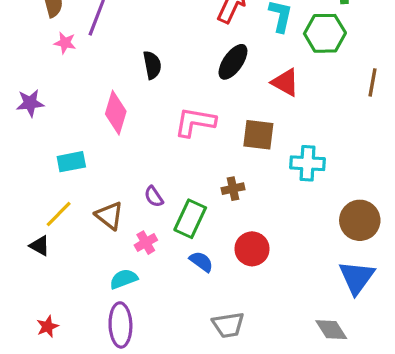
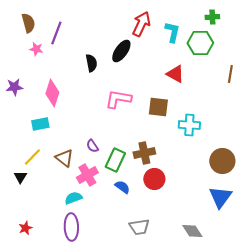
black ellipse: (233, 62) -> (121, 51), moved
pink diamond: (116, 113) -> (52, 93), moved
brown cross: (233, 189) -> (144, 153), moved, size x1.5
pink cross: (146, 243) -> (87, 175), size x1.5
black triangle: (40, 246) -> (20, 177), turned 32
gray diamond: (331, 330) -> (192, 231), moved

